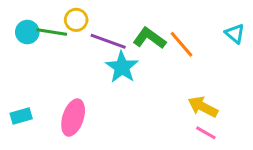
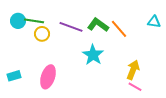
yellow circle: (76, 20) -> (42, 34), moved
cyan triangle: (235, 34) -> (154, 22), turned -32
cyan star: (122, 67) -> (93, 55), moved
yellow arrow: (203, 107) -> (133, 70), turned 84

